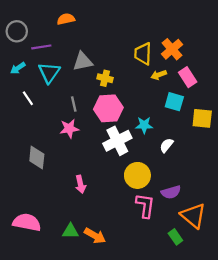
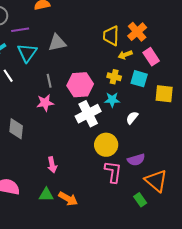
yellow cross: (105, 78) -> (114, 77), moved
pink arrow: (80, 184) -> (52, 165), moved

